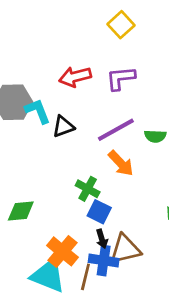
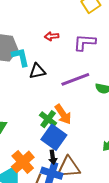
red arrow: (75, 77) -> (52, 36), size x0.6
orange arrow: (121, 163) -> (63, 114), moved
blue square: (99, 212) -> (54, 137), size x1.4

